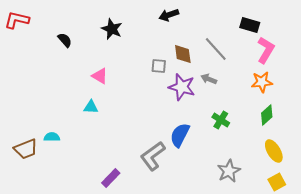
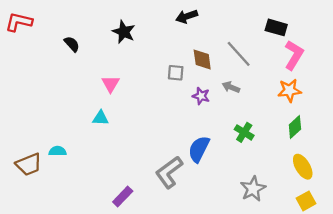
pink triangle: (100, 76) -> (110, 84), turned 30
purple star: (182, 87) -> (201, 96), size x0.6

